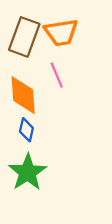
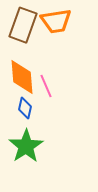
pink line: (57, 75) -> (46, 86), moved

